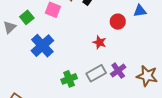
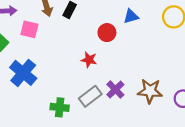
green cross: (69, 79) -> (60, 107), turned 35

